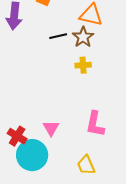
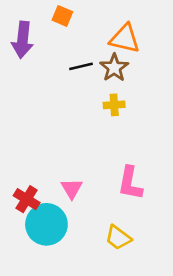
yellow trapezoid: (86, 165) -> (118, 238), turned -30

